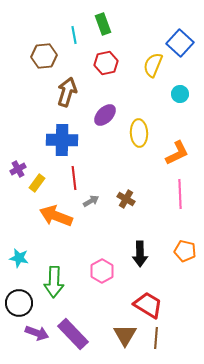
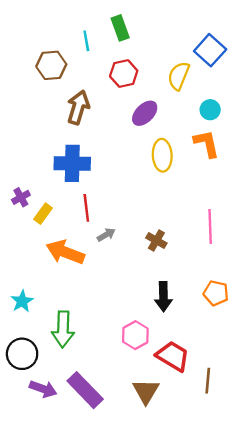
purple ellipse: (105, 115) -> (145, 113), moved
orange L-shape: (177, 153) -> (207, 144), moved, turned -76
brown cross: (126, 199) -> (156, 241), moved
cyan star: (19, 258) -> (22, 301), turned 30
pink hexagon: (102, 271) -> (135, 335), moved
brown line: (156, 338) -> (208, 381), moved

